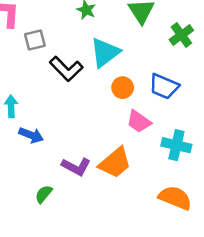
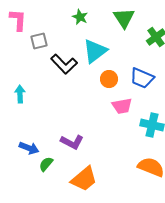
pink trapezoid: (139, 121) -> (122, 106), turned -45
blue arrow: (31, 135) -> (29, 148), moved
orange trapezoid: (115, 163) -> (84, 179), moved

